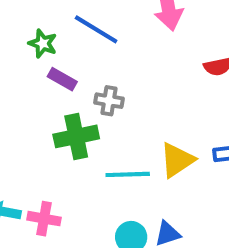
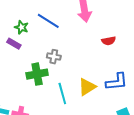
purple rectangle: (62, 79) -> (14, 44), moved
cyan line: (128, 174) -> (62, 94), turned 75

